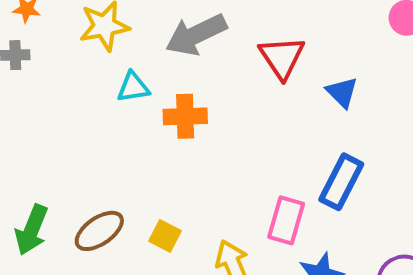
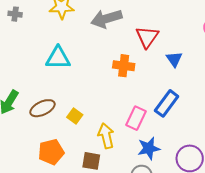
cyan triangle: (133, 87) -> (58, 58), moved, size x1.5
orange cross: (185, 116) -> (124, 66), moved

